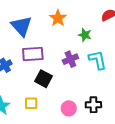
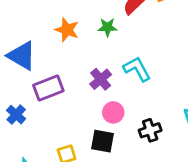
green star: (85, 35) -> (107, 27), moved
black square: (44, 79) -> (102, 141), moved
pink circle: (69, 108) -> (113, 112), moved

